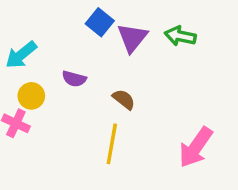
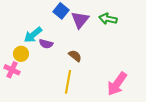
cyan arrow: (21, 55) -> (33, 35), moved

